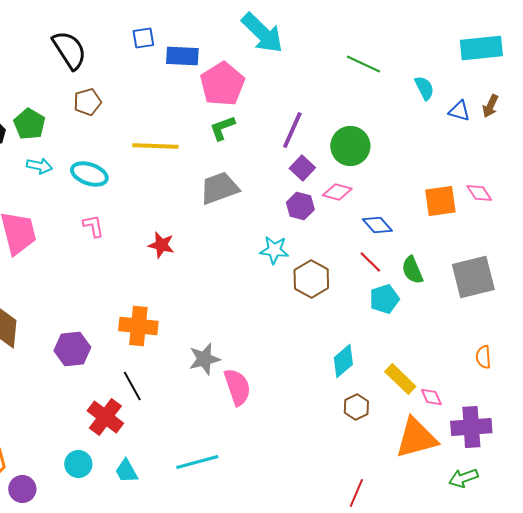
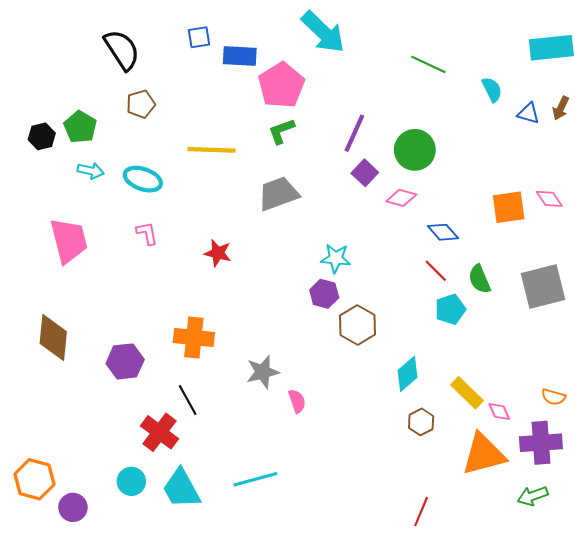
purple hexagon: (300, 206) -> (324, 294), moved
brown hexagon: (311, 279) -> (358, 325), moved
orange semicircle: (483, 357) -> (553, 397), moved, turned -70
pink semicircle: (237, 387) -> (297, 401), size x0.6
cyan trapezoid: (126, 471) -> (181, 489), size x1.6

